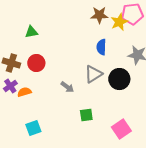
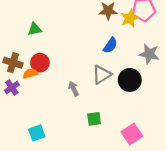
blue semicircle: (101, 47) -> (110, 45), turned -147
gray arrow: (67, 87) -> (74, 89), turned -152
orange semicircle: (24, 92) -> (30, 73), moved

